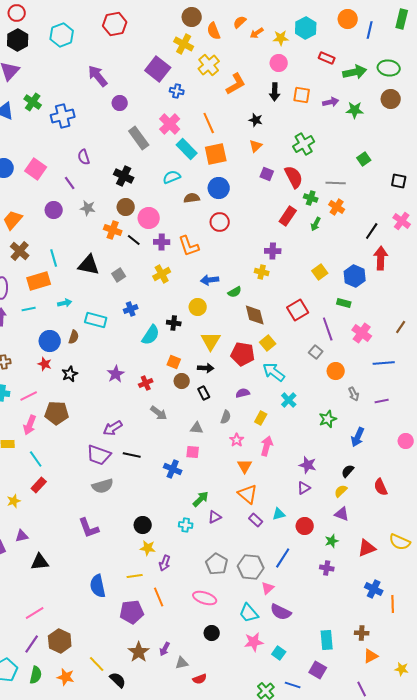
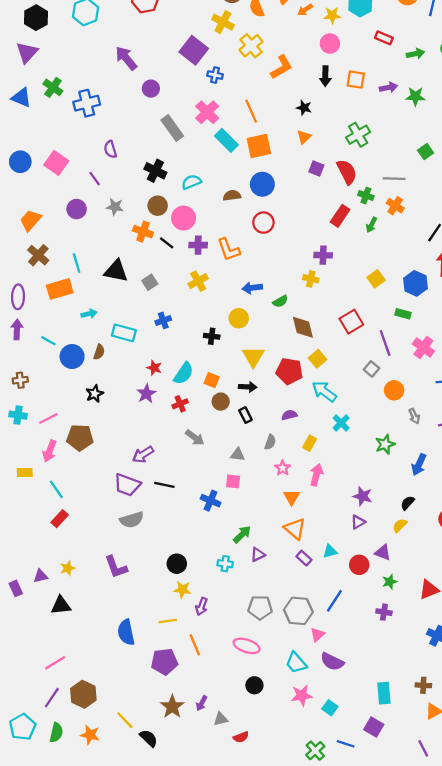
green arrow: (355, 72) -> (415, 54), size x0.7
cyan semicircle: (172, 177) -> (191, 182), moved
cyan line: (29, 309) -> (48, 341), moved, turned 40
cyan semicircle: (151, 335) -> (184, 373), moved
red star: (45, 364) -> (154, 368), moved
yellow star: (14, 501) -> (68, 568), moved
purple triangle: (342, 514) -> (383, 552), moved
gray pentagon: (217, 564) -> (260, 608), turned -30

